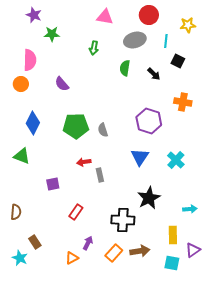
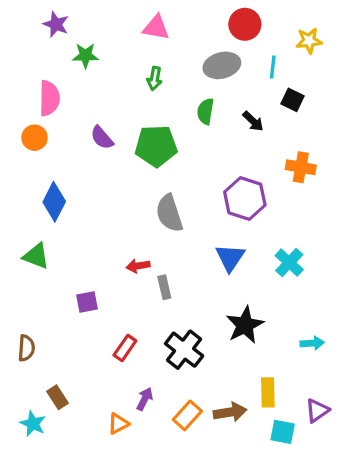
pink triangle: (105, 17) -> (156, 28), moved
green pentagon: (76, 126) -> (156, 146), moved
gray semicircle: (103, 130) -> (169, 213), size x1.6
black cross: (123, 220) -> (184, 350), moved, turned 35
yellow rectangle: (173, 235) -> (268, 392), moved

